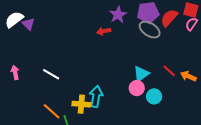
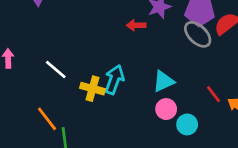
cyan triangle: (141, 74) -> (163, 81), moved
cyan arrow: (96, 97) -> (114, 80), moved
yellow cross: (81, 104) -> (93, 89), moved

